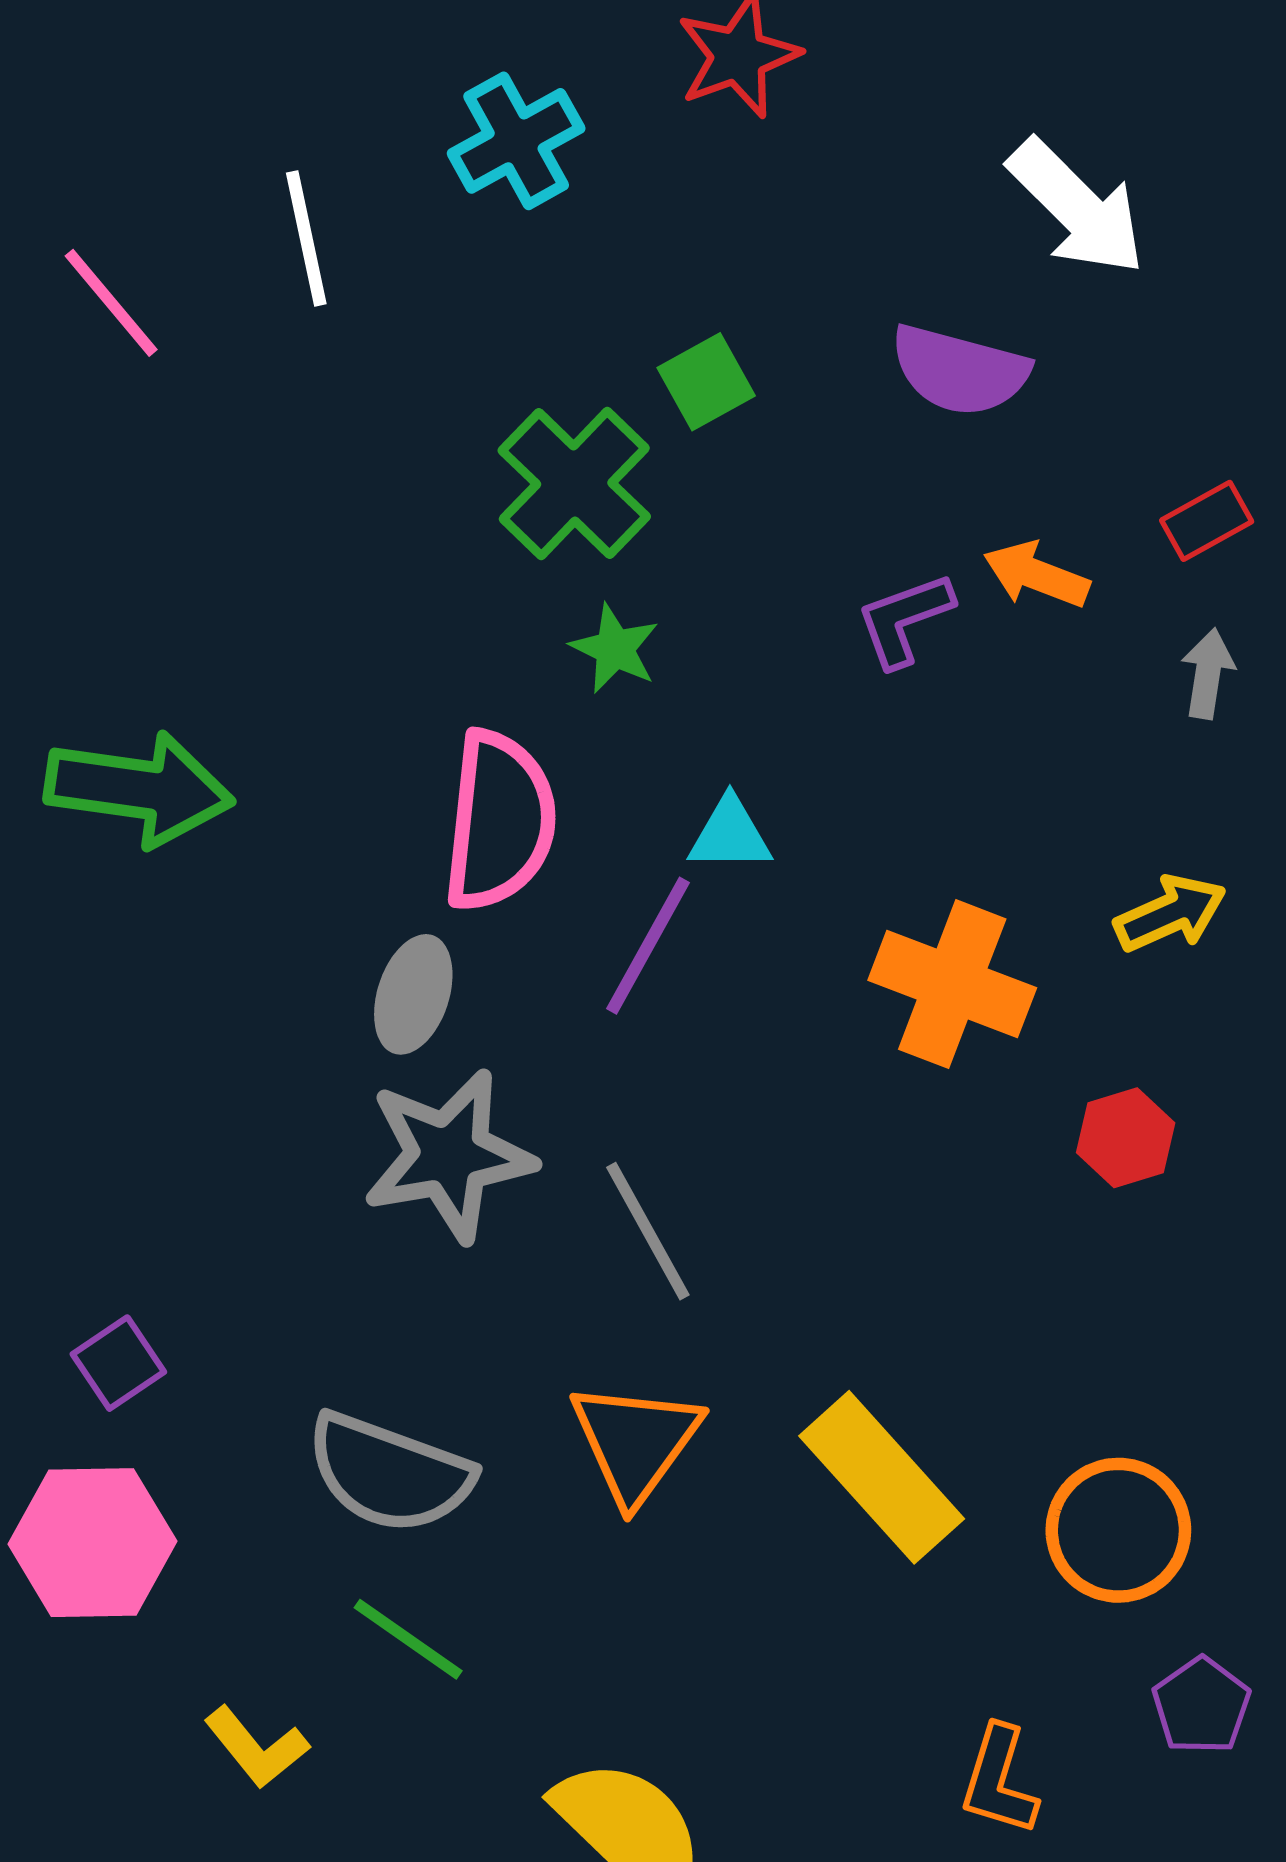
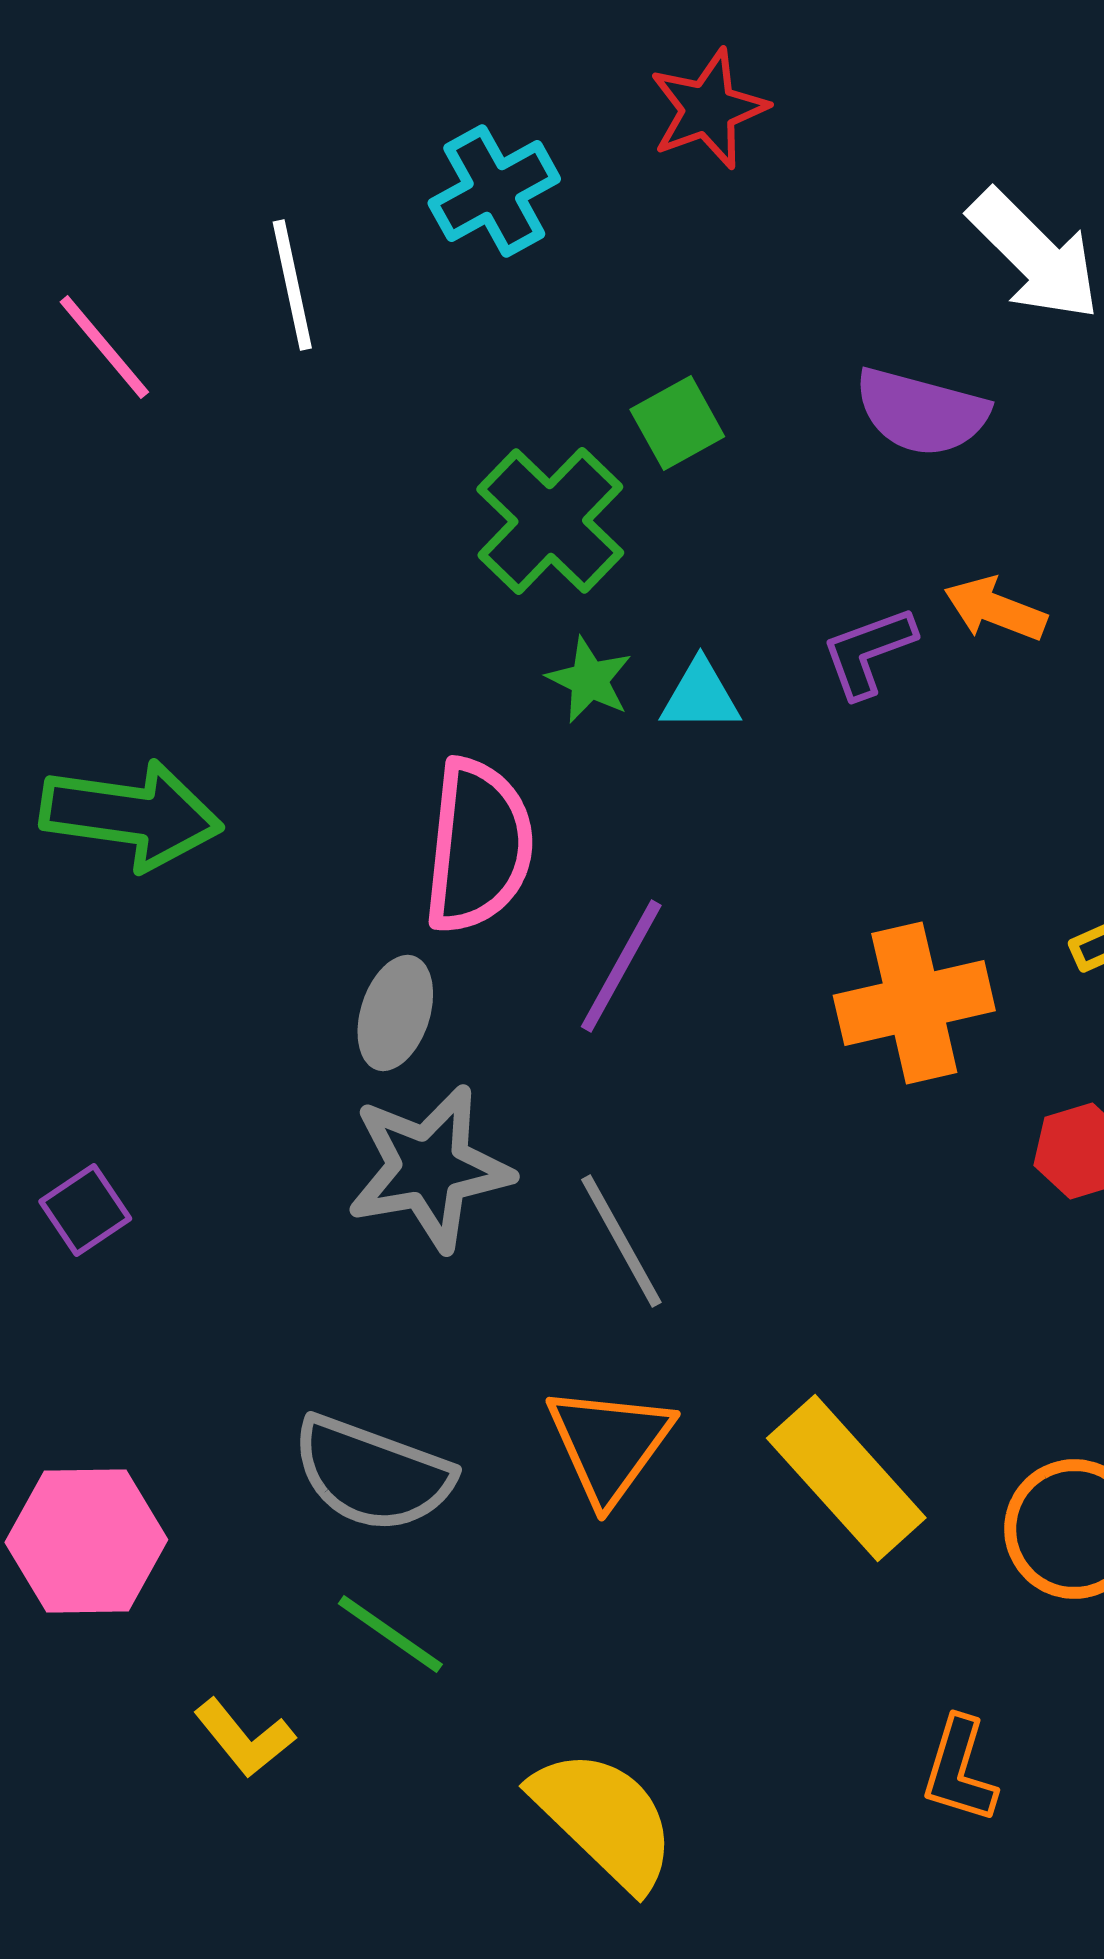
cyan triangle: (730, 834) -> (700, 696), moved
orange cross: (952, 984) -> (914, 1003), turned -34
purple square: (118, 1363) -> (85, 1210), moved

